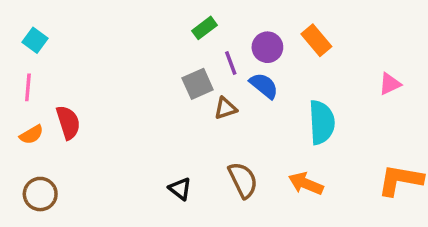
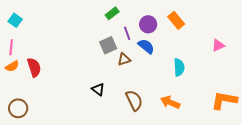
cyan semicircle: (322, 122) -> (179, 67), size x0.7
orange semicircle: (31, 135) -> (12, 66), moved
black triangle: (180, 189) -> (98, 89), moved

